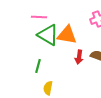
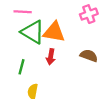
red arrow: (79, 57) -> (51, 57), moved

